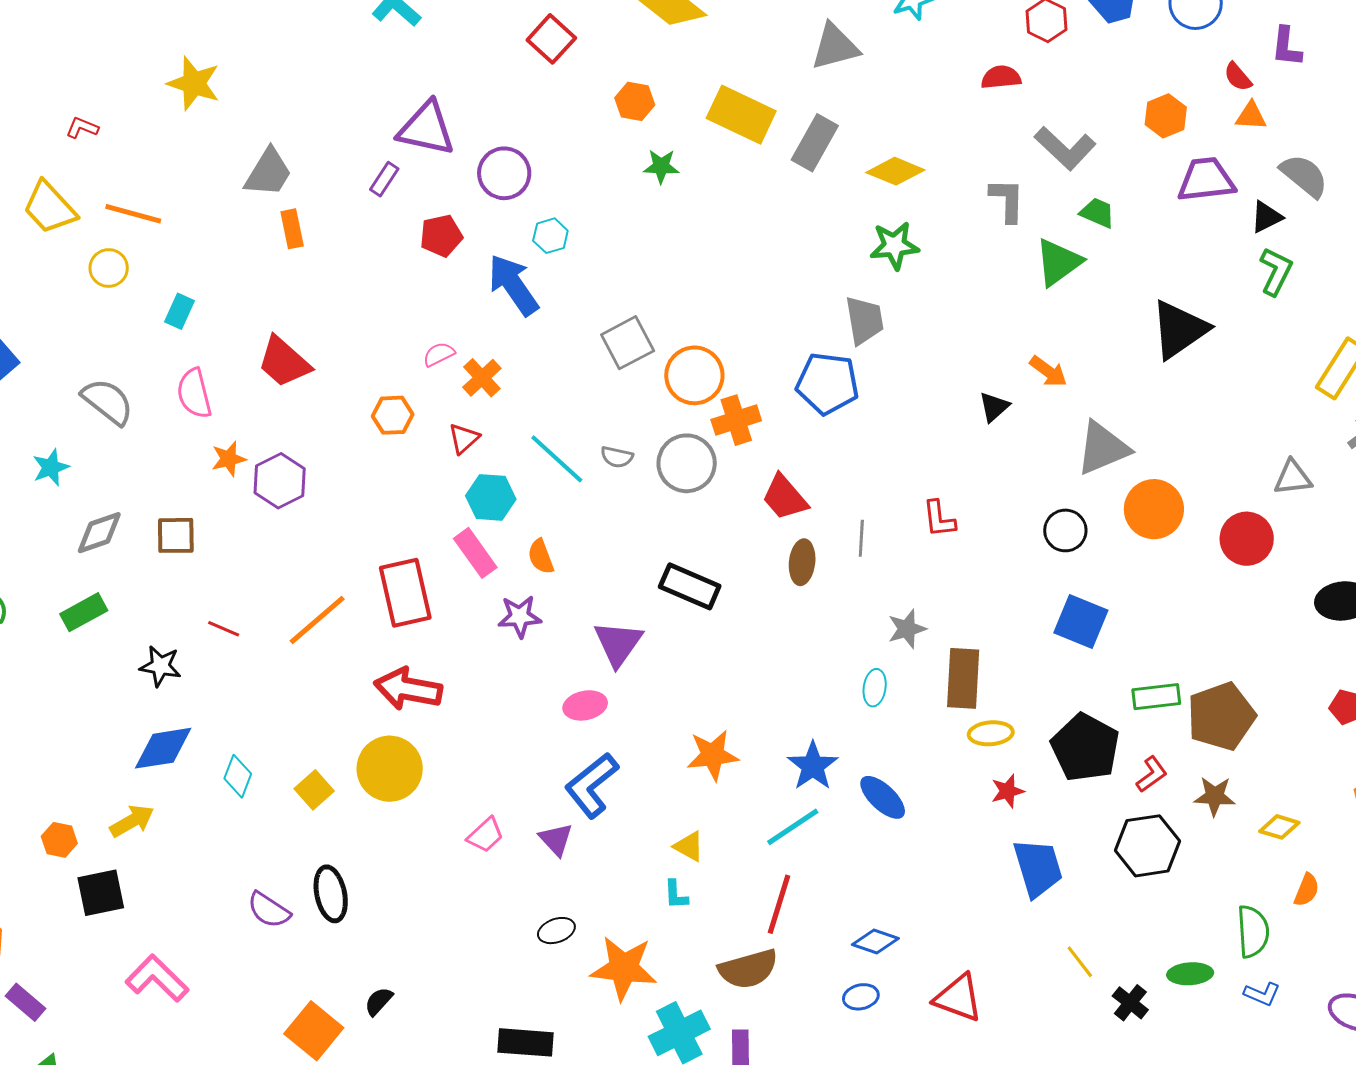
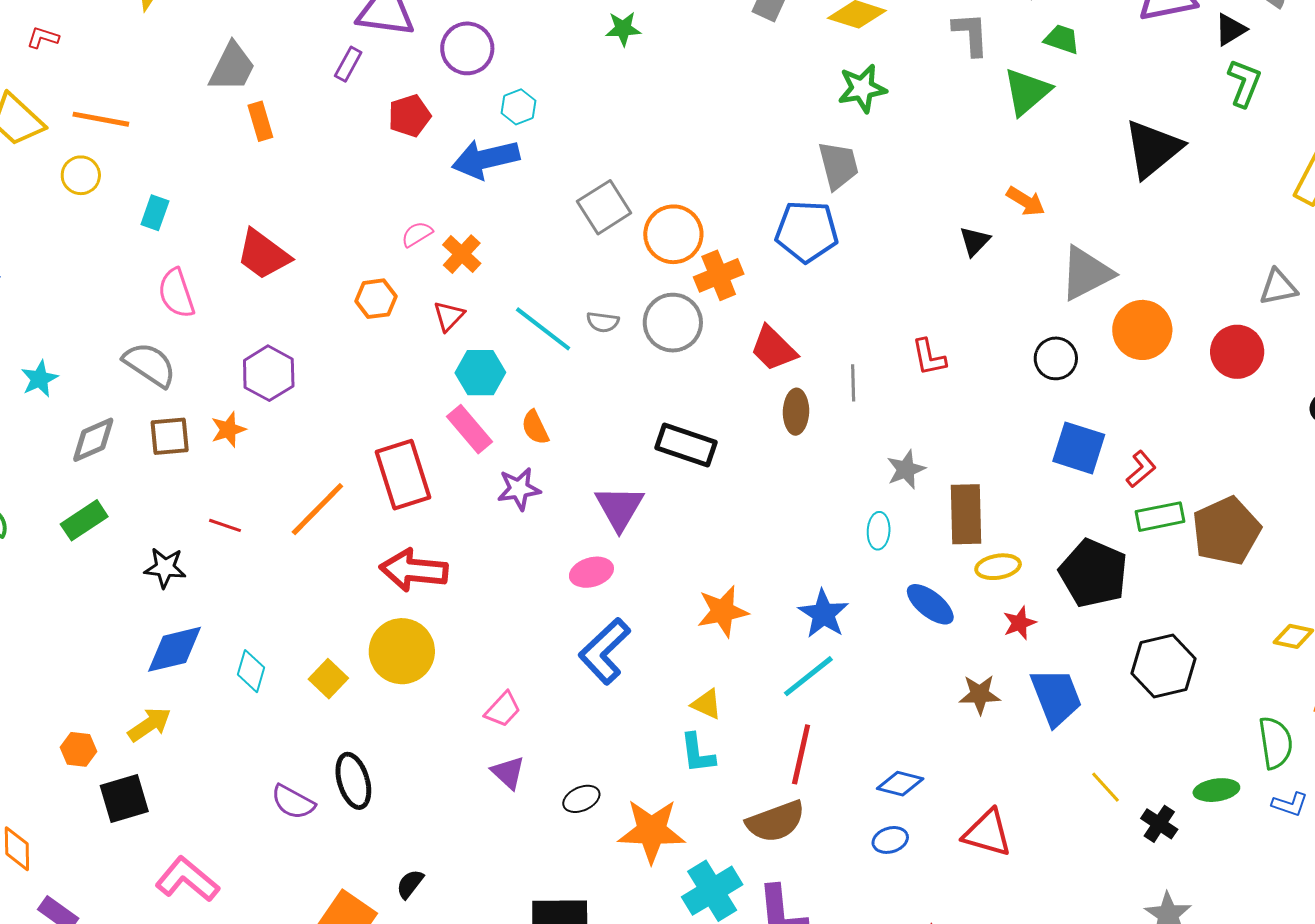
blue arrow: (513, 285) -> (486, 159), turned -64
gray semicircle: (108, 402) -> (150, 365), moved
orange star: (229, 459) -> (228, 430), moved
red L-shape: (1152, 774) -> (1141, 469), moved
brown star: (1215, 796) -> (980, 694), moved
blue ellipse: (883, 797) -> (930, 604), moved
purple triangle: (556, 839) -> (508, 772), moved
cyan L-shape: (676, 895) -> (697, 753), size x1.4

